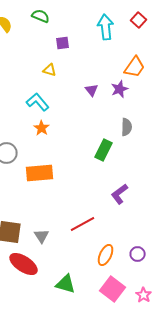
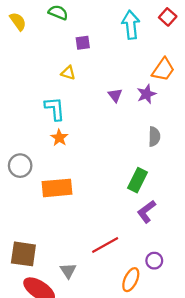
cyan L-shape: (38, 102) -> (55, 109), turned 35
green rectangle: (104, 150) -> (138, 180), moved
gray triangle: (42, 236) -> (68, 271), moved
purple circle: (138, 254) -> (154, 261), moved

